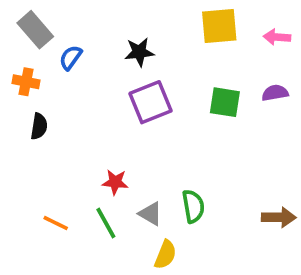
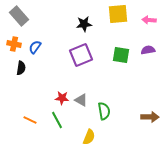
black star: (139, 52) -> (84, 24), moved
blue semicircle: (71, 58) -> (35, 47), moved
gray triangle: (150, 214) -> (81, 100), moved

